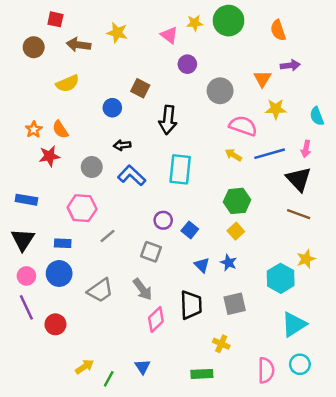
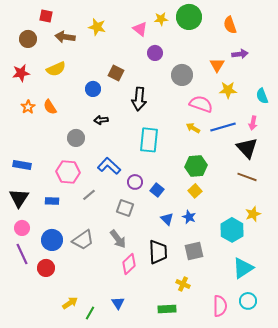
red star: (49, 156) -> (21, 73), moved
blue L-shape: (132, 175) -> (109, 166), moved
blue circle: (59, 274) -> (52, 240), moved

